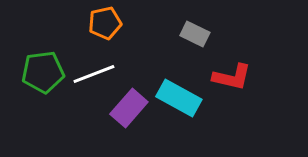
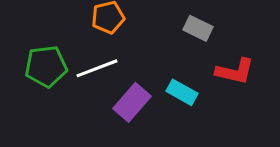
cyan rectangle: (179, 98) -> (182, 92), size x0.7

